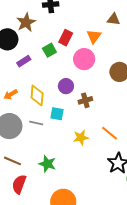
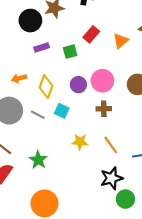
green square: (49, 50) -> (70, 52), moved
pink circle: (84, 59) -> (102, 81), moved
brown cross: (85, 100) -> (104, 109), moved

